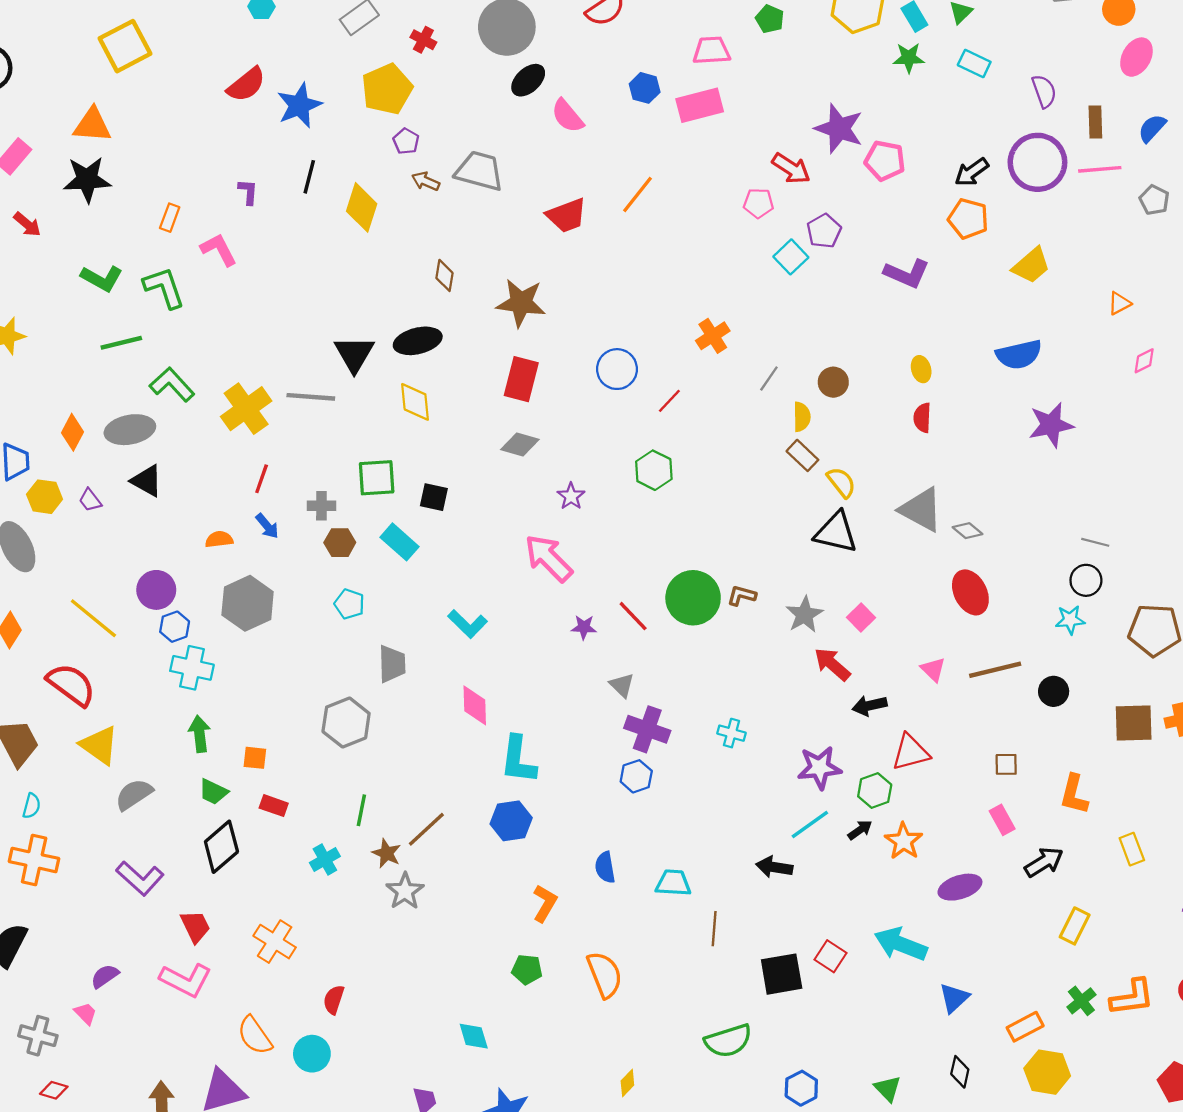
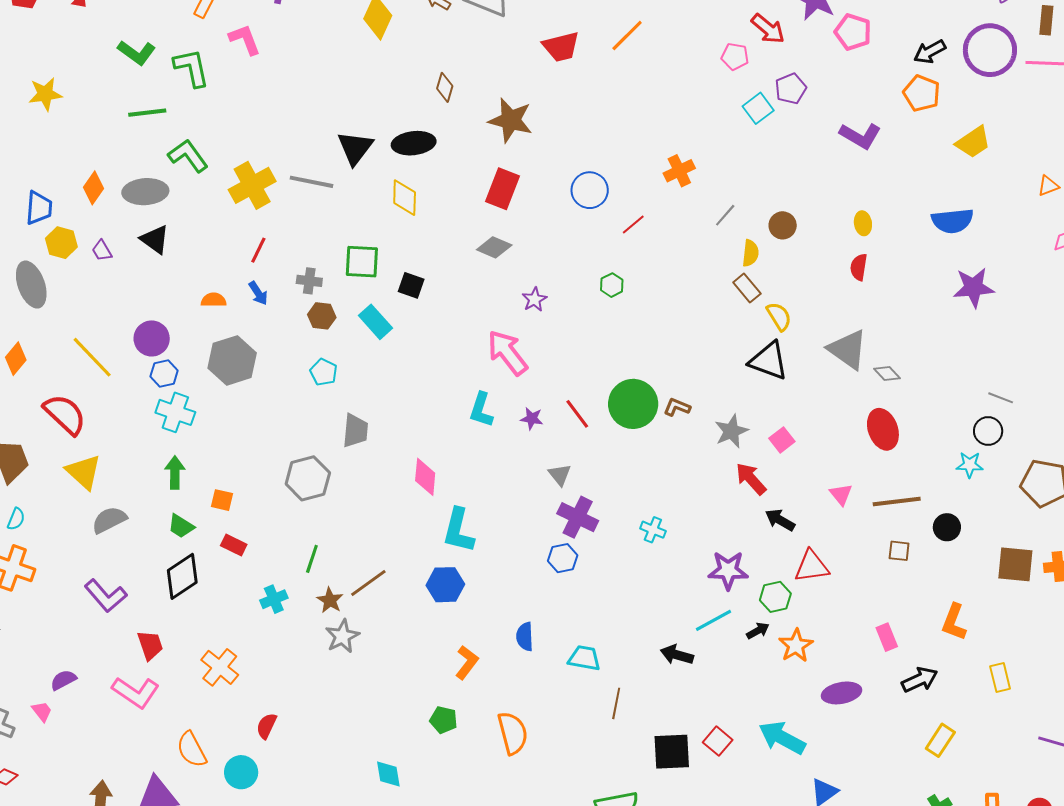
green hexagon: (654, 470) -> (612, 285), size x0.7
cyan L-shape: (468, 624) -> (481, 410), moved, turned 57
black arrow: (870, 706) -> (780, 520), turned 36
brown square: (1006, 764) -> (899, 551), moved

